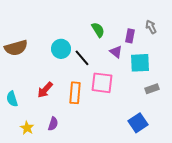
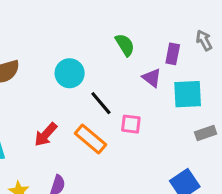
black line: (82, 58) -> (101, 103), moved
pink square: (102, 83) -> (131, 124), size x0.6
orange rectangle: (75, 93) -> (91, 139), turned -55

